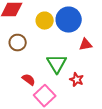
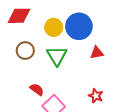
green triangle: (57, 64) -> (57, 56), moved
red star: (77, 80) -> (96, 96), moved

